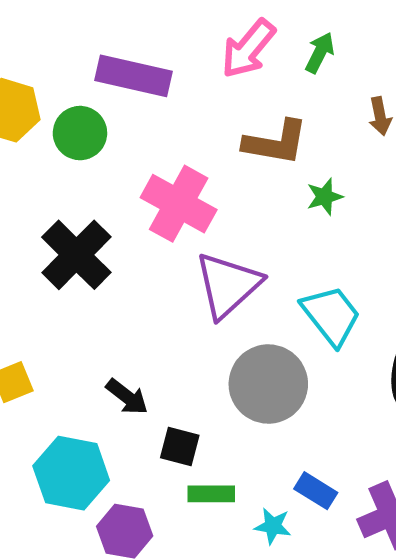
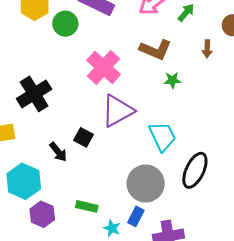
black cross: (76, 255) -> (34, 94), moved
gray circle: (268, 384) -> (146, 184), moved
black square: (180, 447) -> (83, 137), moved
blue rectangle: (316, 491) -> (136, 216), turned 72

